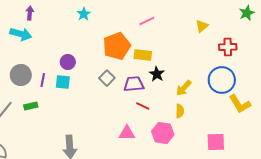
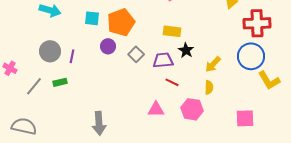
orange pentagon: (117, 46) -> (121, 22), moved
red cross: (228, 47) -> (257, 23), size x1.5
purple circle: (68, 62) -> (108, 46), moved
cyan square: (63, 82) -> (92, 18), moved

